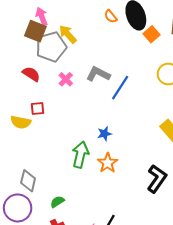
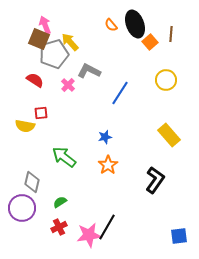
gray L-shape: (98, 74) -> (89, 71), moved
green arrow: (80, 155) -> (64, 157), moved, turned -65

